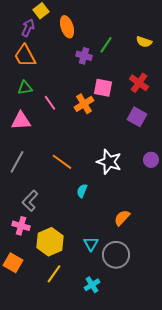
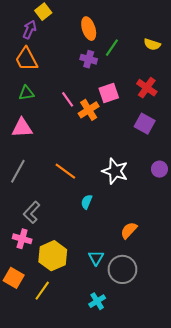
orange ellipse: (67, 27) -> (89, 29), moved
pink square: (103, 88) -> (109, 93), turned -30
pink line: (50, 103) -> (68, 99), moved
yellow line: (54, 274) -> (42, 291), moved

